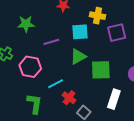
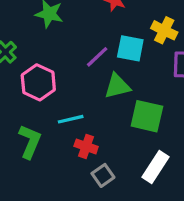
purple line: (51, 42) -> (97, 57), moved, turned -42
red cross: (69, 98) -> (86, 146), turned -32

